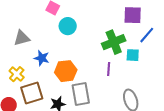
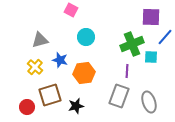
cyan circle: (68, 26) -> (86, 37), moved
yellow cross: (17, 74) -> (35, 67), moved
gray rectangle: (81, 94) -> (119, 96), moved, turned 30

